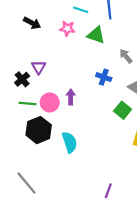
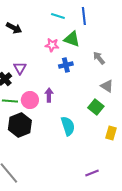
pink star: (67, 28) -> (52, 45), moved
blue cross: (104, 77) -> (66, 65), moved, turned -32
cyan semicircle: (70, 142) -> (68, 126), moved
purple line: (108, 191) -> (92, 173), moved, turned 48

